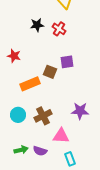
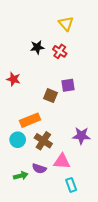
orange rectangle: (30, 84) -> (30, 120), moved
brown cross: (43, 116) -> (43, 141), turned -30
purple semicircle: (40, 151) -> (39, 169), moved

